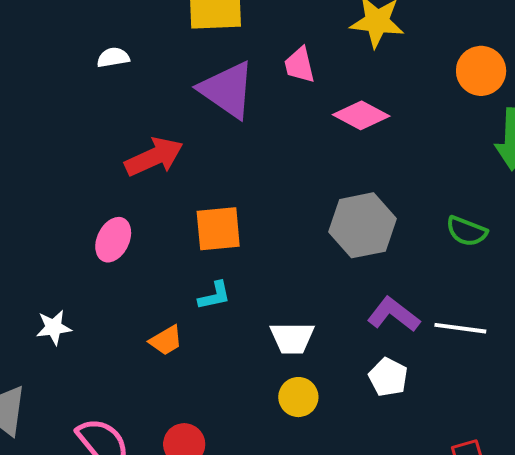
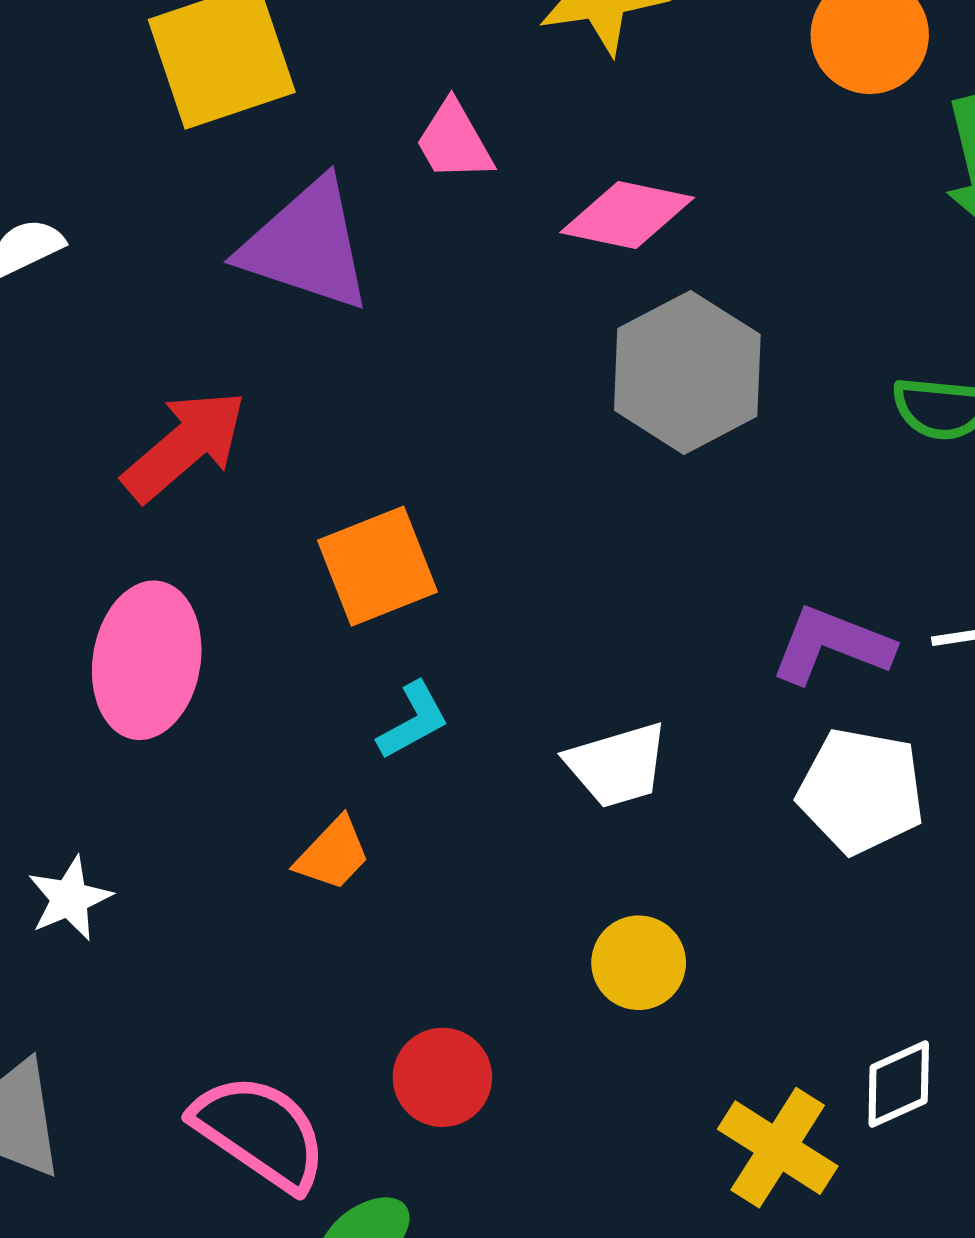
gray hexagon: (363, 225) -> (687, 372), moved
pink ellipse: (113, 240) -> (147, 660), size x1.4
white pentagon: (388, 377) -> (861, 791), size x1.4
yellow circle: (298, 397) -> (639, 963), moved

